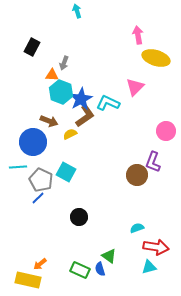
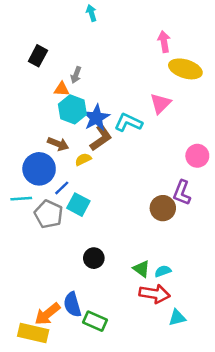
blue line: (38, 198) -> (62, 188), moved
red arrow: (156, 247) -> (154, 294), moved
green triangle: (109, 256) -> (141, 269), moved
orange arrow: (40, 264) -> (47, 314), size x1.6
blue semicircle: (100, 269) -> (72, 304), moved, size x1.5

